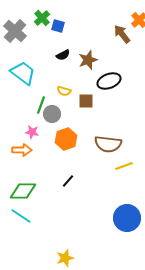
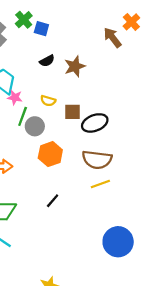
black ellipse: (109, 81) -> (95, 123), moved
pink star: (32, 132) -> (15, 97), moved
yellow line: (124, 166) -> (100, 184), moved

